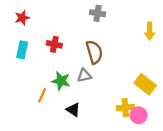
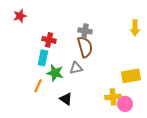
gray cross: (98, 13) -> (85, 31), moved
cyan rectangle: (22, 50) -> (43, 58), moved
yellow rectangle: (145, 84) -> (131, 76), turned -48

